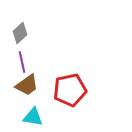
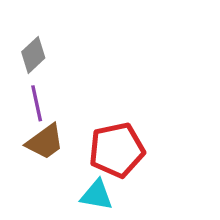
cyan triangle: (33, 117) -> (97, 195), moved

